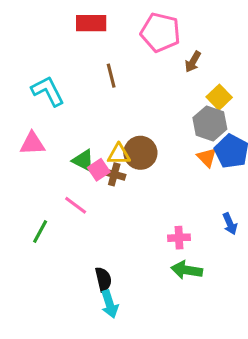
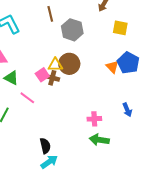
yellow square: (219, 97) -> (120, 28), turned -35
gray hexagon: (210, 123) -> (72, 30), moved
green triangle: (83, 160) -> (11, 78), moved
cyan arrow: (110, 304) -> (49, 162), turned -108

